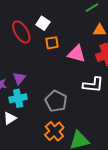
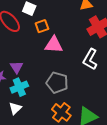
pink triangle: (77, 54) -> (54, 45), moved
white L-shape: (93, 85) -> (90, 59), turned 125

